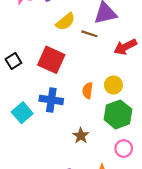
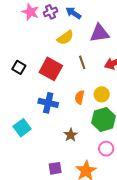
brown line: (89, 34) -> (82, 62), moved, turned 48
black square: (13, 61) -> (19, 67), turned -32
cyan square: (22, 113) -> (22, 128), moved

